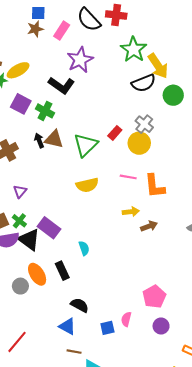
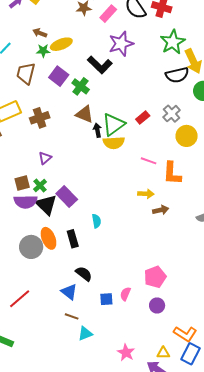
black arrow: (39, 140) -> (97, 130), moved
yellow circle: (139, 143) -> (187, 136), moved
yellow semicircle: (87, 185) -> (114, 143), moved
gray circle: (20, 286) -> (31, 247), size x1.5

